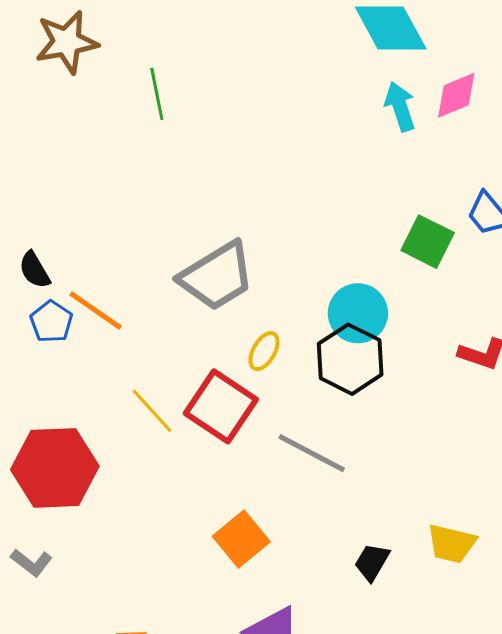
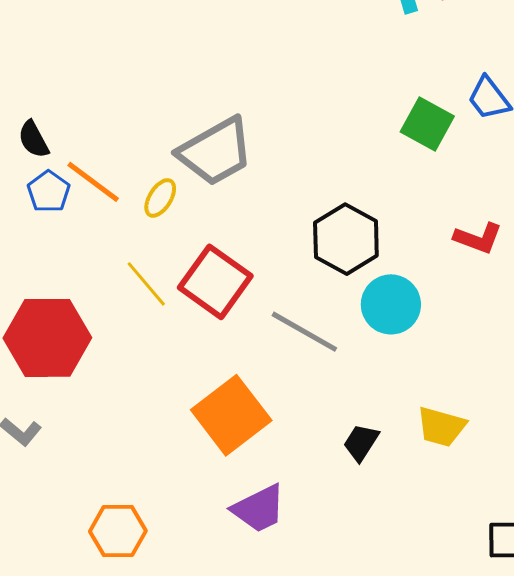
cyan circle: (358, 313) -> (391, 304), moved
yellow ellipse: (264, 351) -> (160, 198), moved
orange square: (241, 539) -> (231, 415), size x1.4

